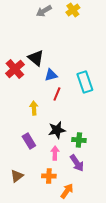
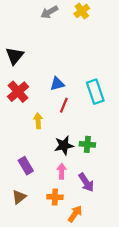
black triangle: (36, 58) -> (15, 56), moved, turned 30
red cross: (15, 69) -> (18, 92), moved
green cross: (79, 140) -> (87, 144), moved
purple rectangle: (29, 141) -> (26, 166), moved

